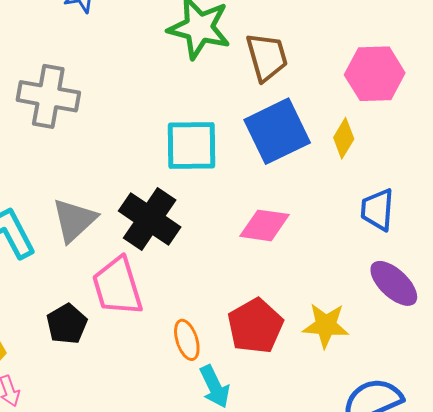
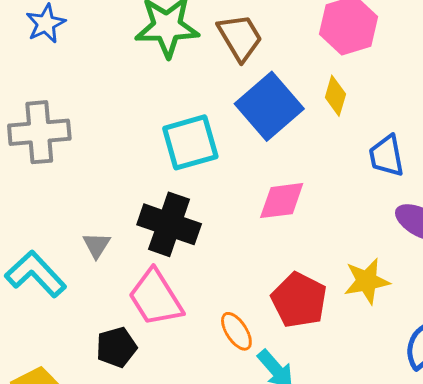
gray triangle: (74, 220) -> (97, 245), size x0.6
black pentagon: (67, 324) -> (116, 347), turned 30

